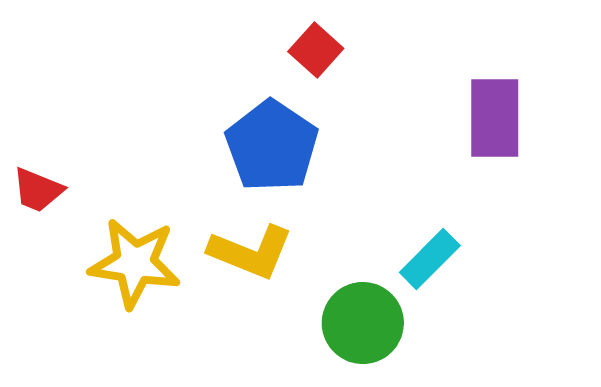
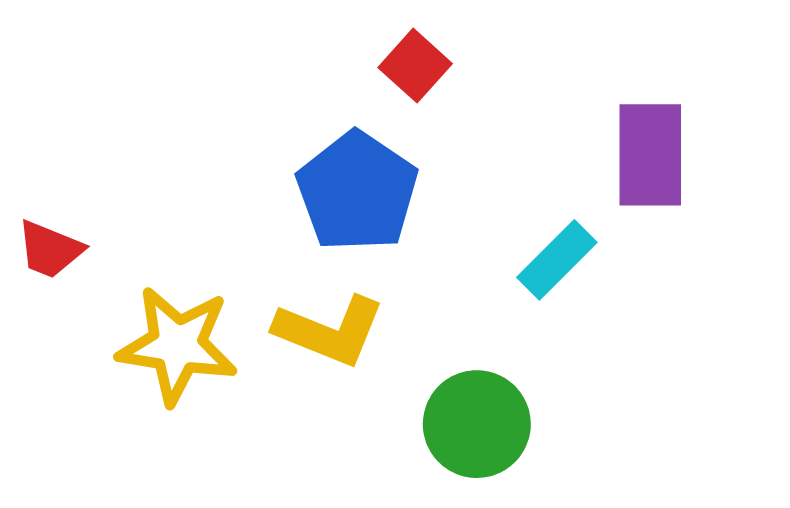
cyan rectangle: (430, 259) -> (557, 260), moved

